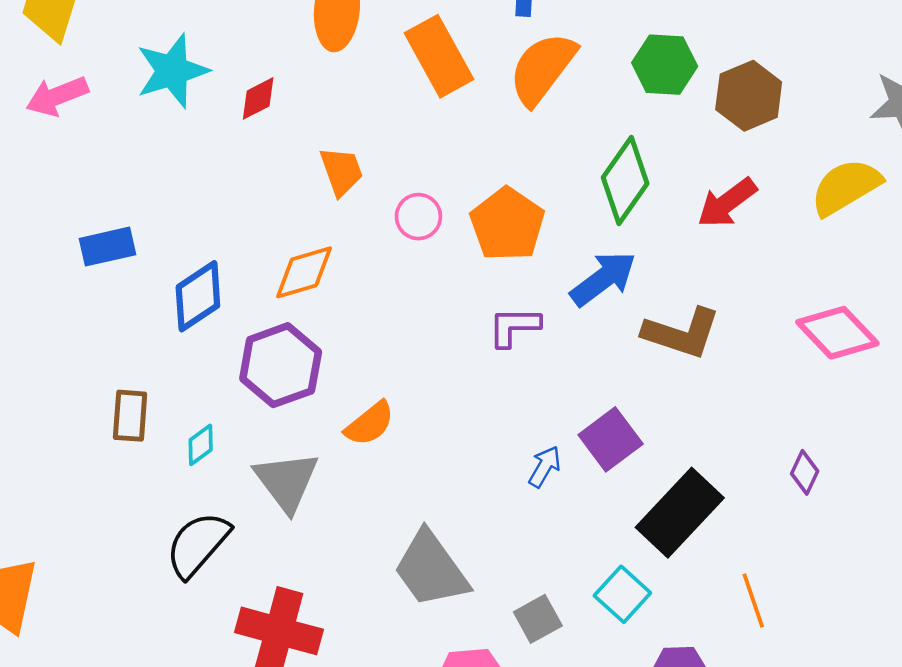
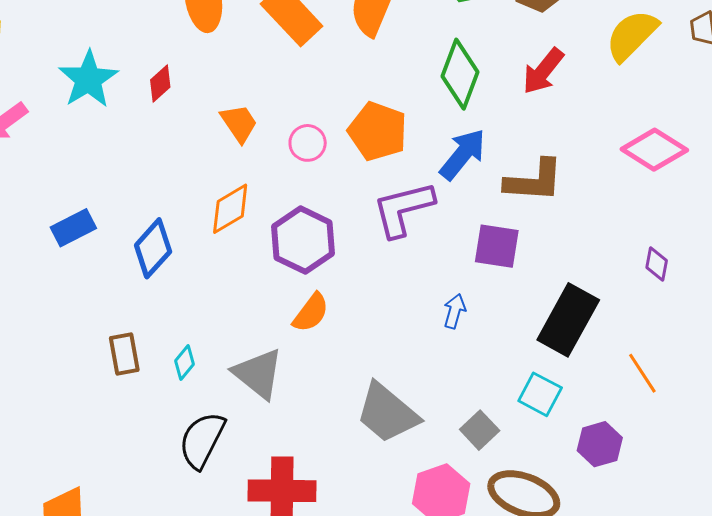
purple L-shape: (514, 327) -> (403, 209), size x1.5
purple hexagon: (281, 365) -> (303, 240), moved
purple square: (611, 439) -> (497, 246), moved, turned -30

